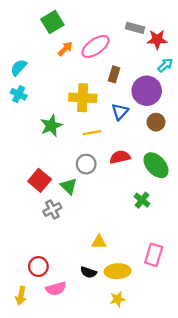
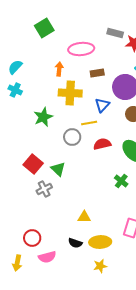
pink ellipse: (95, 46) -> (81, 49), turned 30
orange arrow: (65, 49) -> (59, 69), moved, turned -40
brown rectangle: (114, 74) -> (97, 73), turned 64
yellow line: (92, 133) -> (89, 123), moved
gray circle: (86, 164) -> (72, 137), moved

